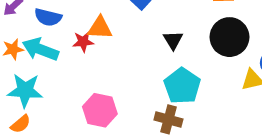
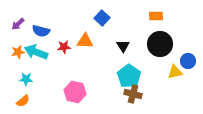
orange triangle: (100, 28) -> (85, 41), moved
cyan star: (25, 90) -> (26, 79), size x0.6
brown cross: (168, 119) -> (133, 94), moved

